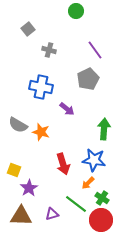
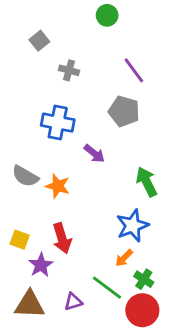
gray pentagon: (88, 79) -> (124, 111), turned -30
green arrow: (104, 129) -> (147, 182), turned -30
blue star: (94, 160) -> (132, 226), turned -30
red arrow: (63, 164) -> (62, 238), moved

